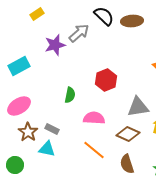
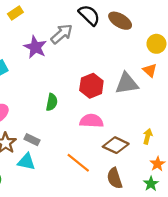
brown ellipse: (132, 21) -> (120, 21), turned 35
purple star: (55, 45) -> (35, 47), turned -30
gray triangle: (138, 107) -> (127, 83), moved
pink semicircle: (94, 118) -> (91, 121), moved

